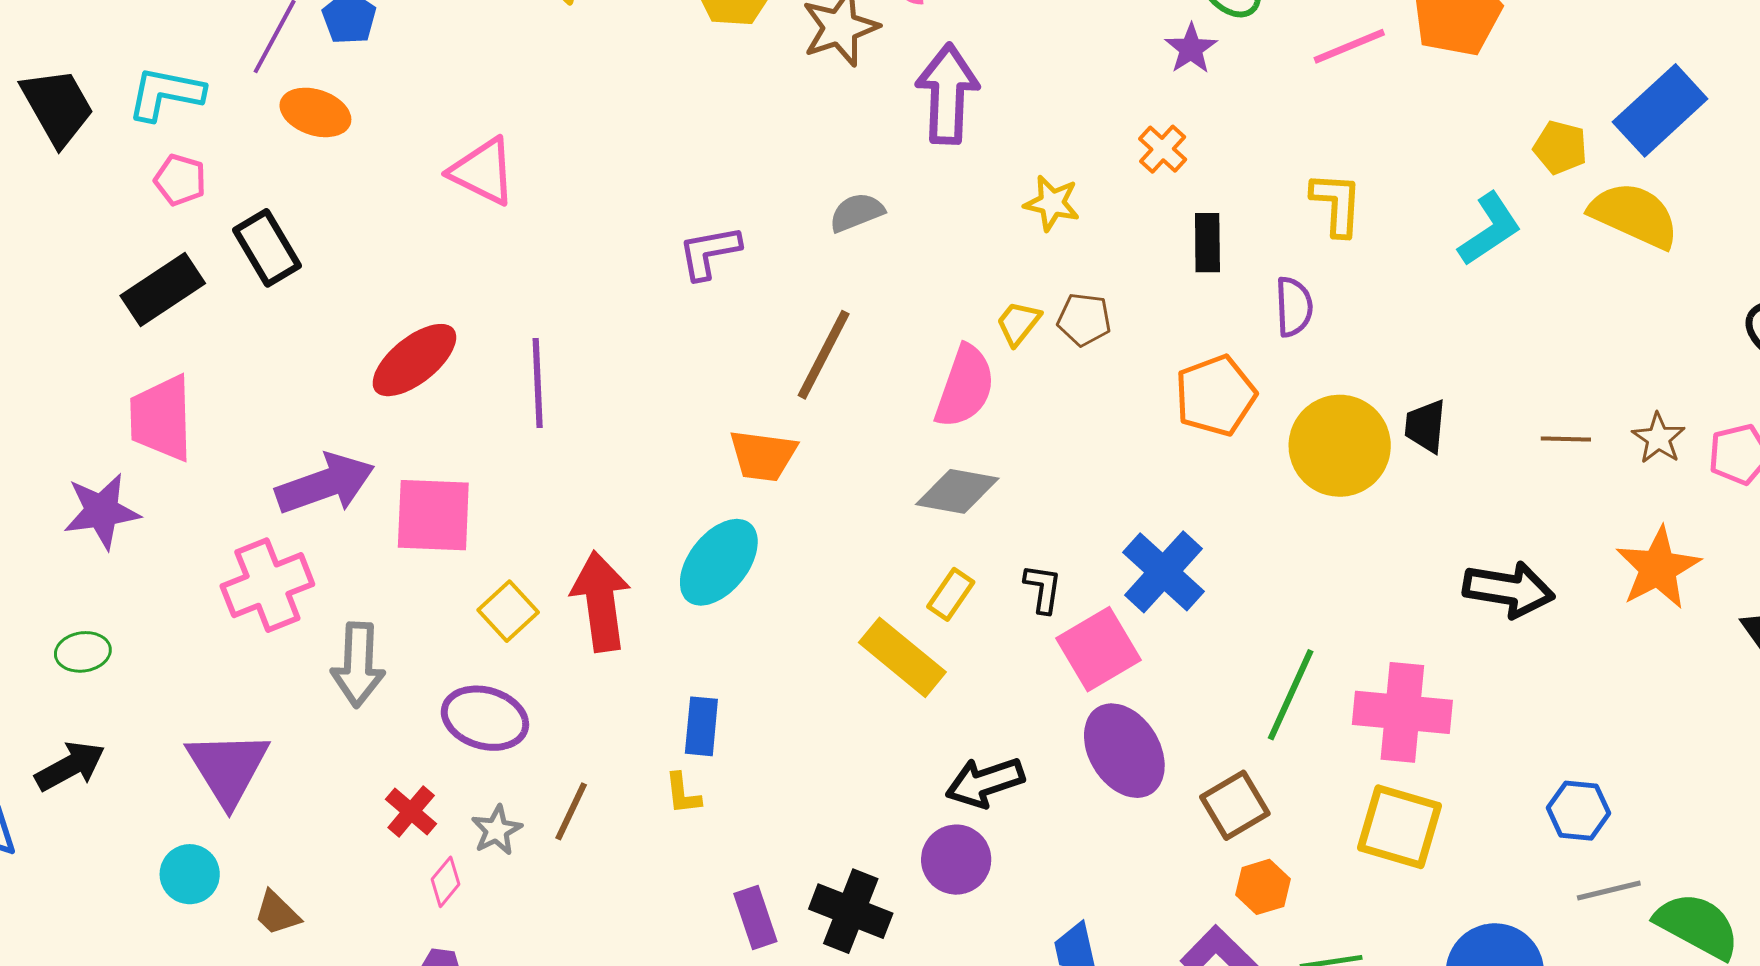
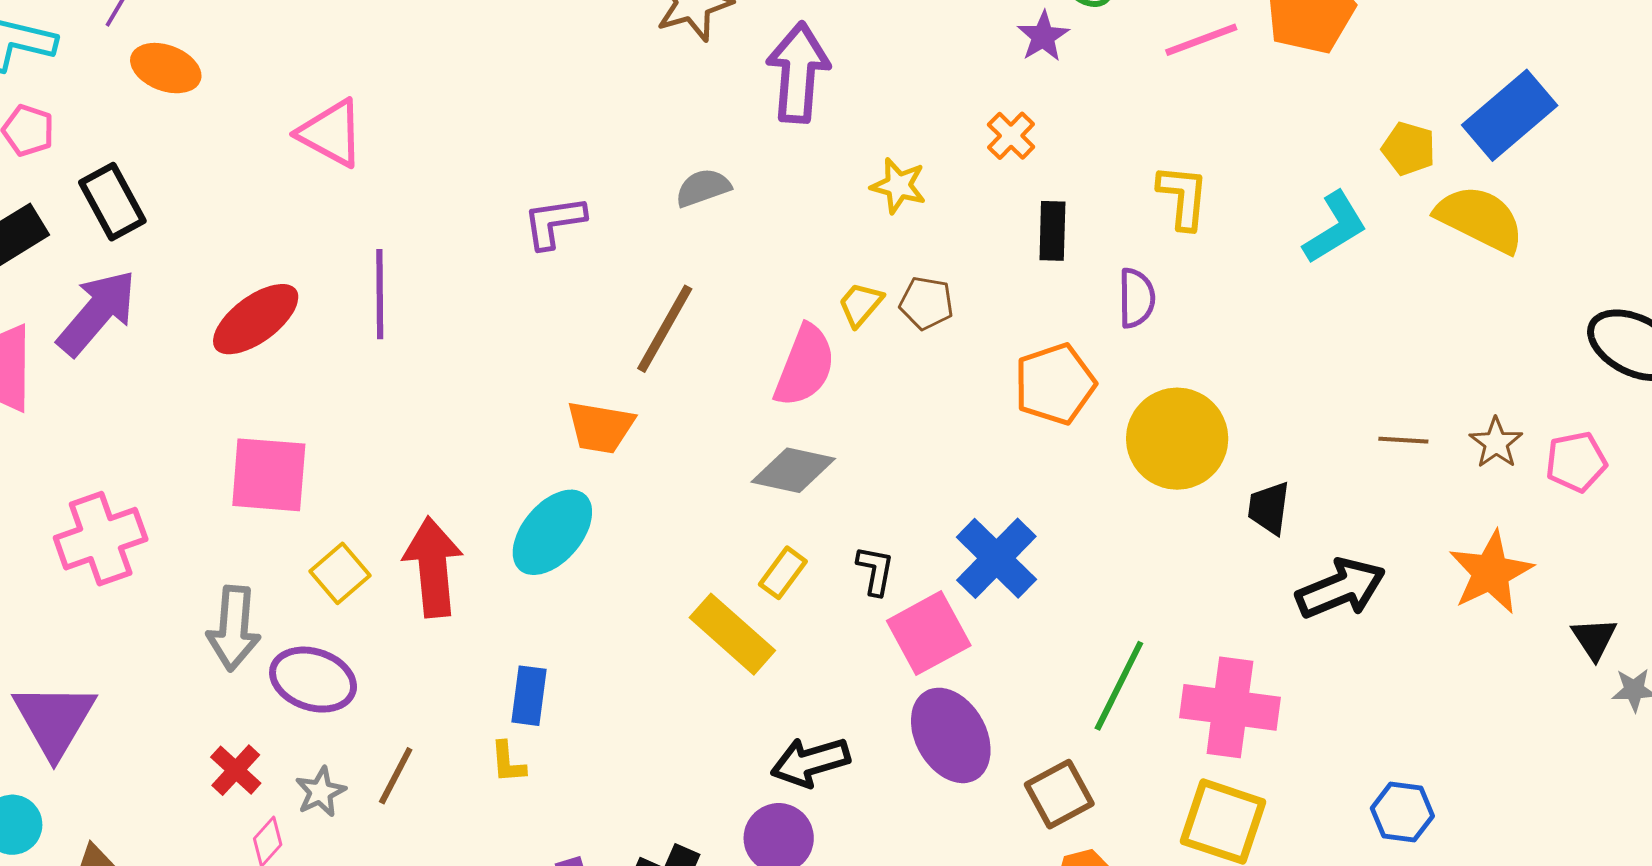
purple line: (538, 383) -> (380, 294), moved
black trapezoid: (1425, 426) -> (1269, 508), moved
purple arrow: (325, 484) -> (97, 313), moved, turned -32
black arrow: (1509, 589) -> (1341, 588), turned -34
gray arrow: (358, 665) -> (234, 628), moved

